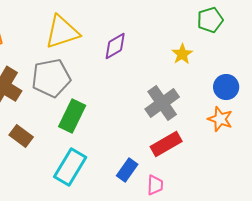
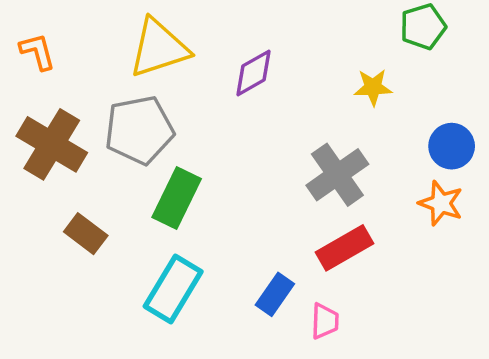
yellow star: (182, 54) -> (373, 87), turned 30

